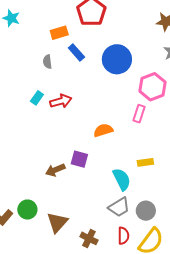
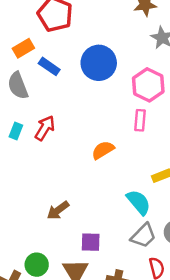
gray semicircle: (47, 62) -> (18, 86), size x1.6
red arrow: (61, 101) -> (45, 128), turned -30
purple square: (79, 159) -> (91, 242), moved

